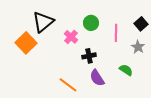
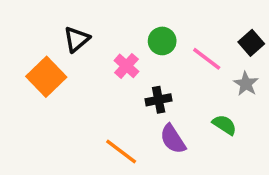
black triangle: (43, 22) -> (77, 39), size x0.7
pink line: (116, 33) -> (207, 59), turned -54

